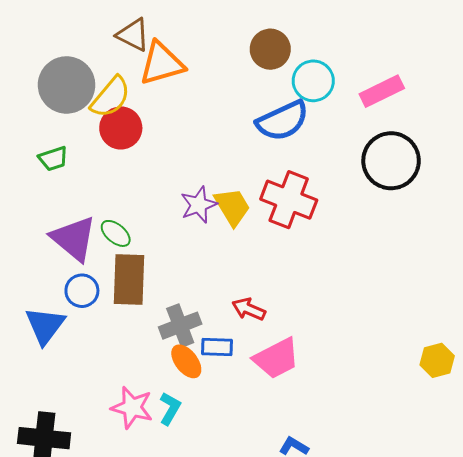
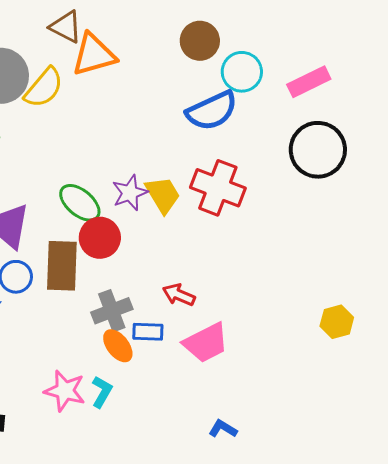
red circle: (121, 128) -> (100, 238), moved
green ellipse: (116, 233) -> (80, 203), moved, size x1.4
yellow hexagon: (437, 360) -> (337, 322), moved

